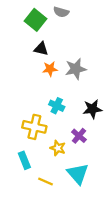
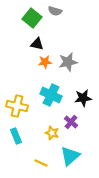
cyan cross: (57, 106) -> (51, 95), size x1.5
yellow cross: (34, 127) -> (17, 106), moved
cyan rectangle: (24, 160) -> (16, 136), moved
cyan triangle: (78, 174) -> (70, 156), turned 30

